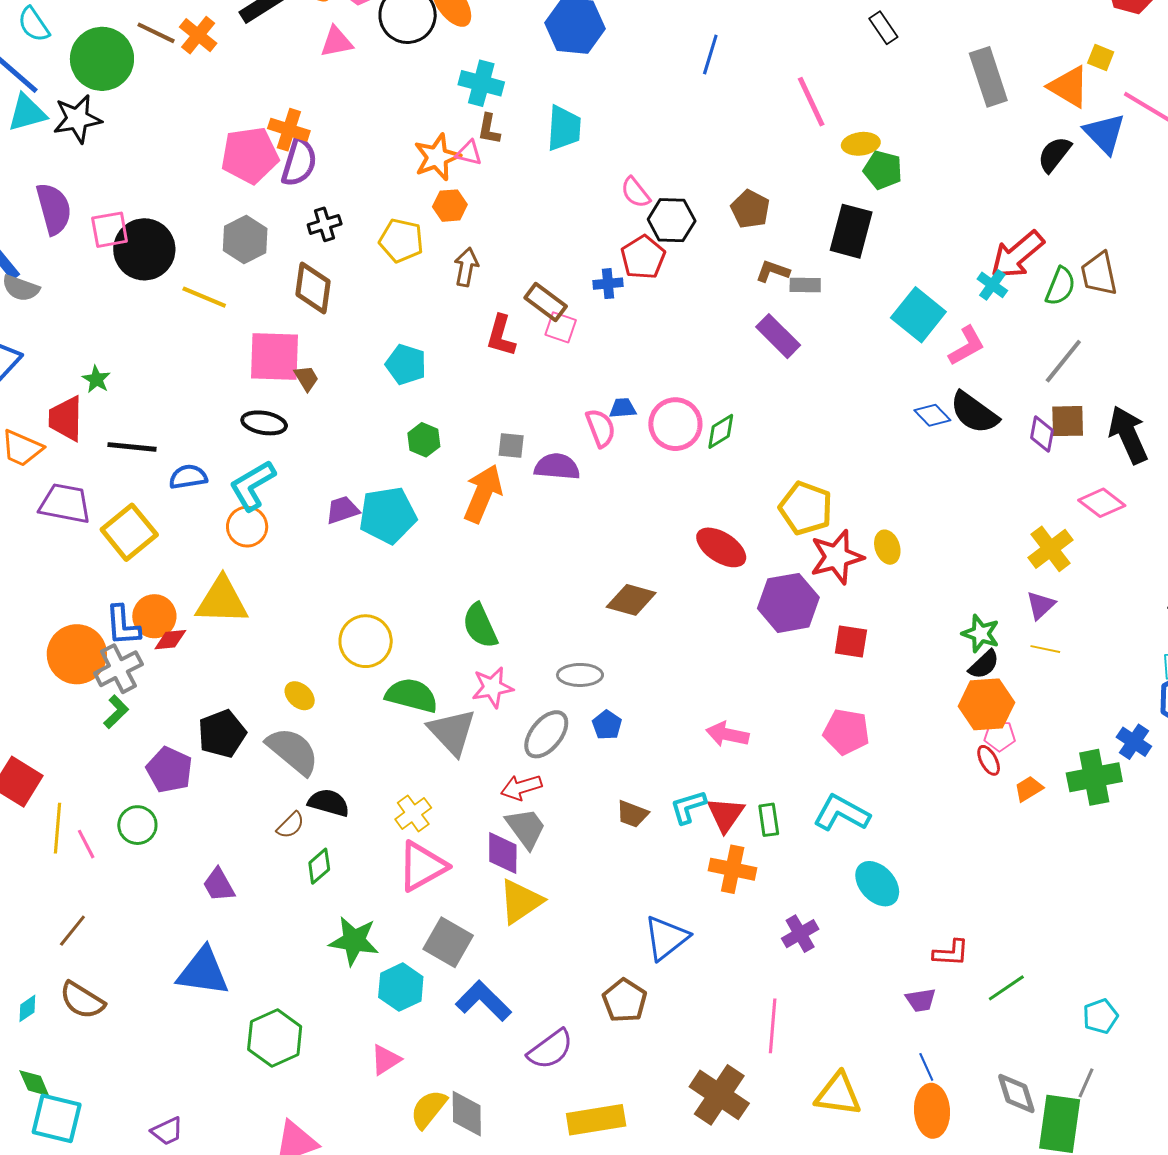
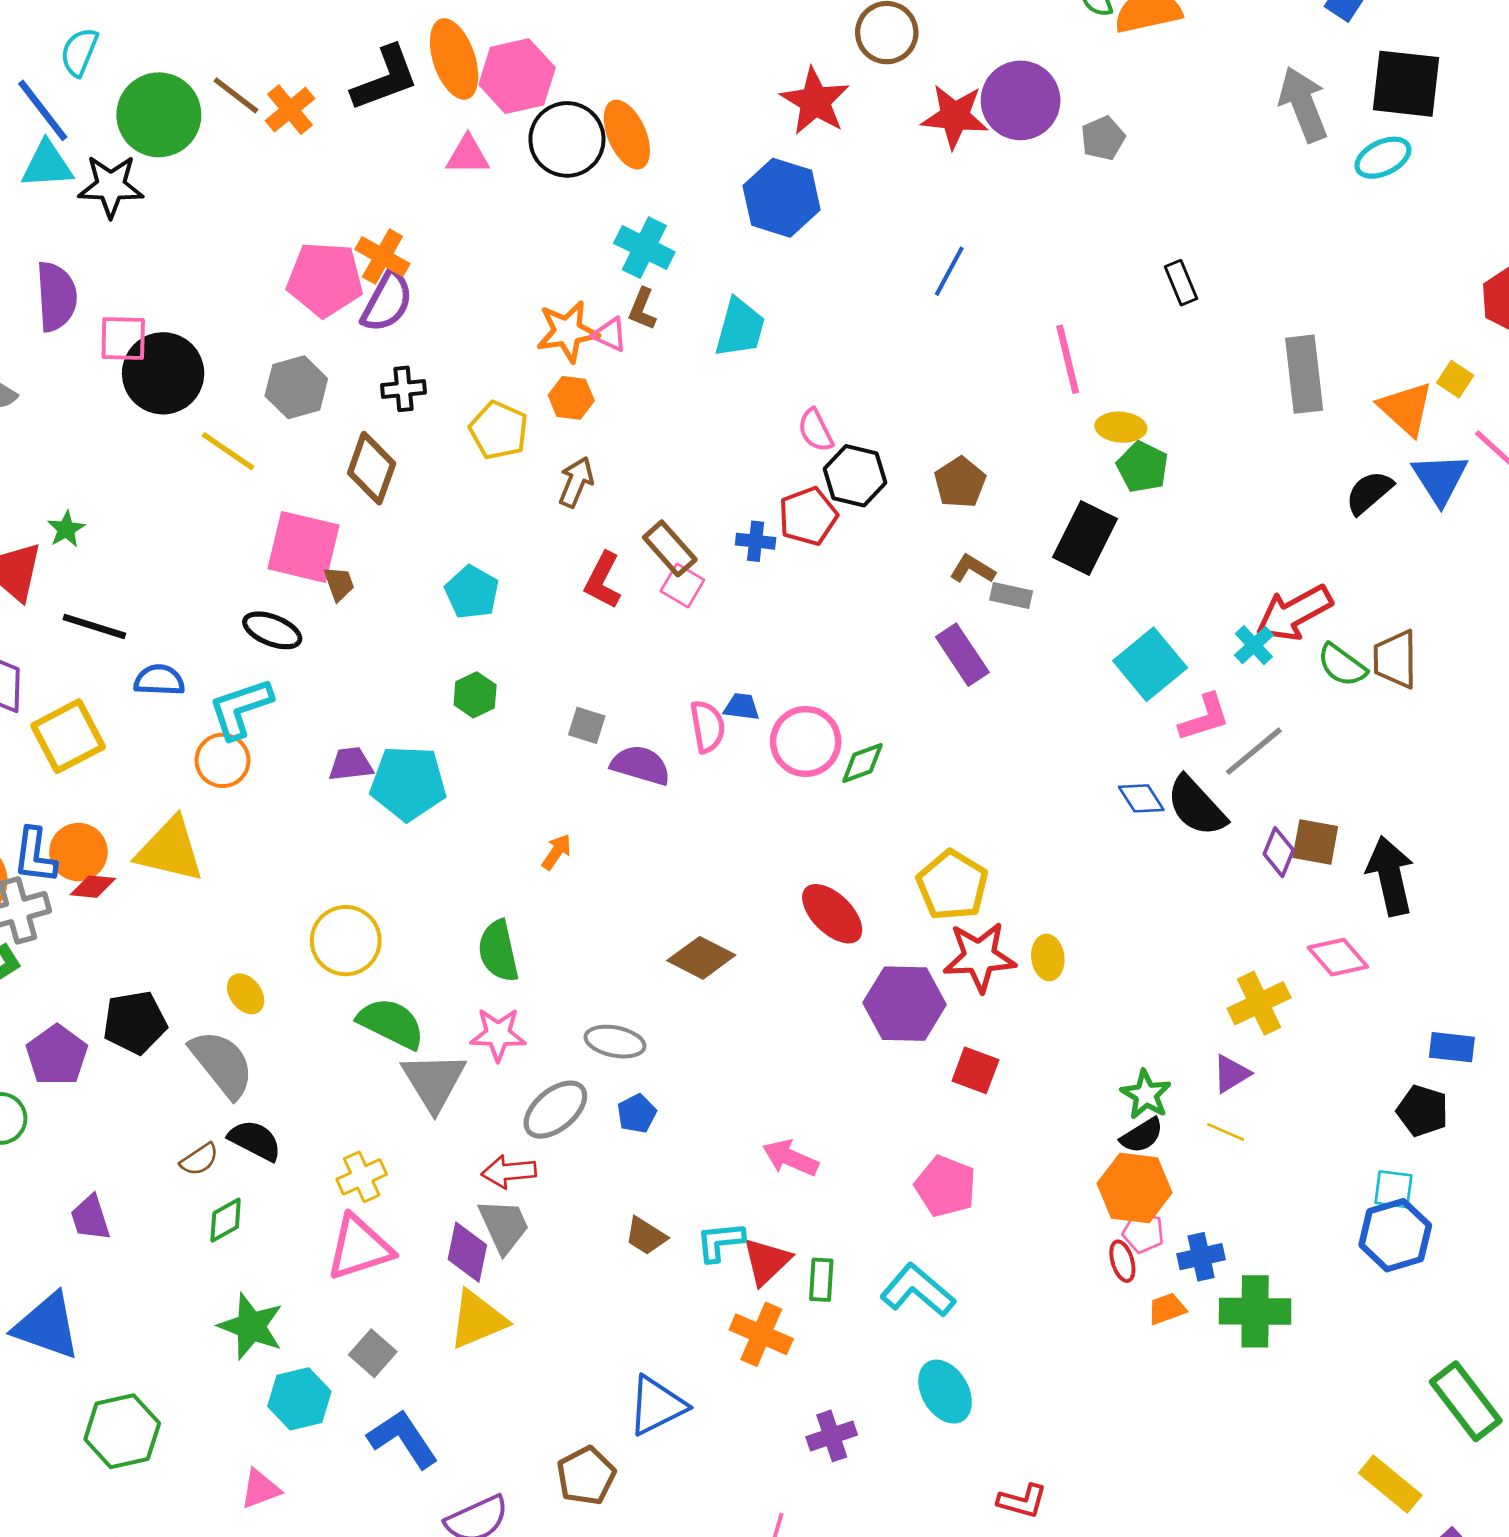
cyan semicircle: (34, 24) -> (79, 52), turned 45
green semicircle: (1060, 286) -> (1342, 665), turned 93
gray line: (1063, 361) -> (1254, 751), moved
orange arrow: (483, 494) -> (556, 852), moved, size x0.5
blue cross: (1134, 742) -> (1201, 1257), moved, turned 32
gray square: (448, 942) -> (373, 1353), size x0.7

